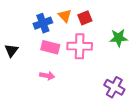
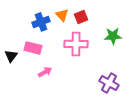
pink rectangle: (50, 47) -> (33, 48), moved
black triangle: (11, 50) -> (11, 56), moved
pink arrow: (47, 76) -> (45, 72), turned -40

